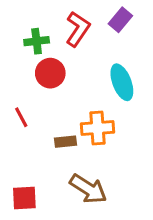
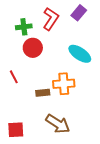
cyan ellipse: (122, 82) -> (80, 54), turned -35

